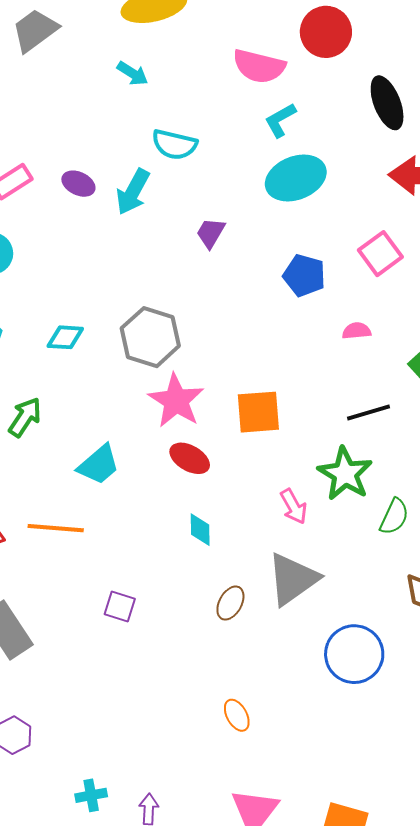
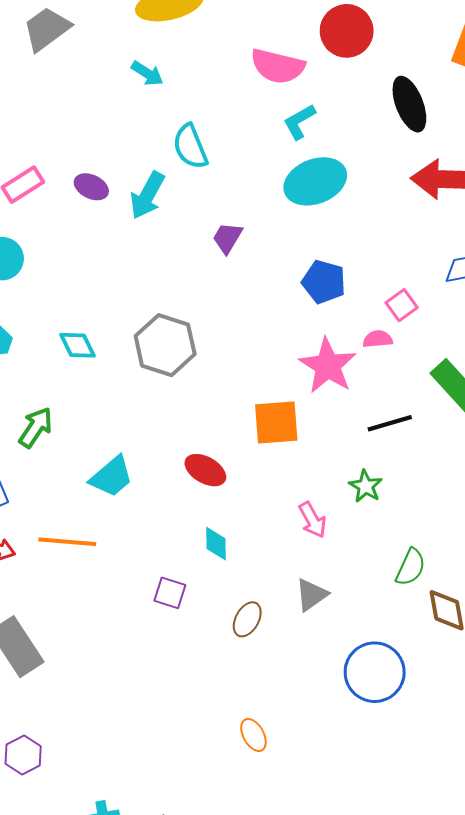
cyan semicircle: (174, 144) -> (190, 147), turned 54
pink square: (380, 254) -> (402, 305), moved, size x0.7
cyan diamond: (65, 337) -> (77, 345), turned 60
pink star: (176, 401) -> (328, 366), moved
green star: (345, 474) -> (366, 486), size x0.6
green semicircle: (394, 517) -> (411, 567), moved
gray triangle: (293, 579) -> (311, 595), size x0.6
purple square: (120, 607) -> (170, 593), moved

